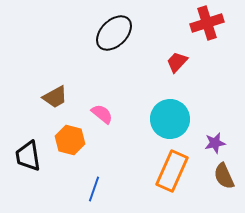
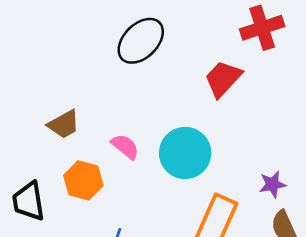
red trapezoid: (177, 62) -> (223, 79), size x1.4
cyan circle: (170, 119) -> (185, 153), moved

